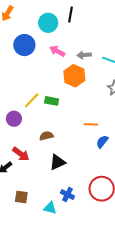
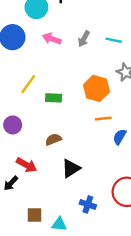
gray arrow: (84, 55) -> (84, 39), turned -48
orange hexagon: (74, 76) -> (96, 88), moved
yellow line: (32, 100) -> (28, 84), moved
cyan triangle: (50, 208) -> (59, 224), moved

